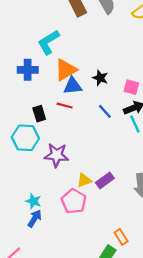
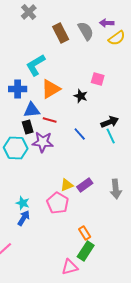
blue triangle: (73, 86) -> (32, 110), moved
pink square: (131, 87) -> (98, 79), moved
blue line: (105, 111) -> (80, 134), moved
purple star: (56, 155) -> (43, 142), moved
orange rectangle: (121, 237) -> (85, 233), moved

